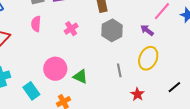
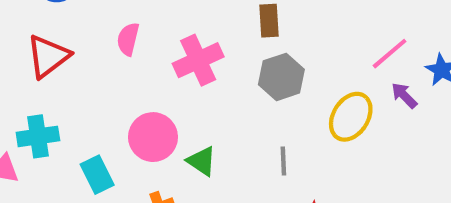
pink cross: (71, 29) -> (198, 60), size x1.6
purple arrow: (147, 30) -> (404, 95), moved
yellow ellipse: (148, 58) -> (351, 117), moved

